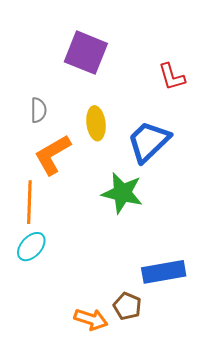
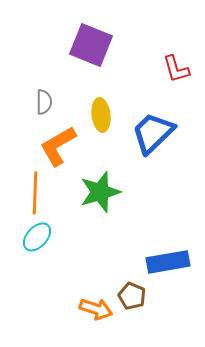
green star: (122, 193) -> (100, 192), moved, turned -30

